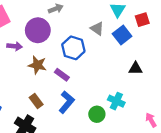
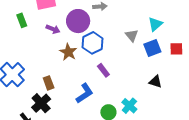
red square: (142, 20) -> (176, 49), moved
blue hexagon: (73, 48) -> (93, 43), moved
purple rectangle: (62, 75) -> (103, 70), moved
brown rectangle: (36, 101) -> (49, 83), moved

